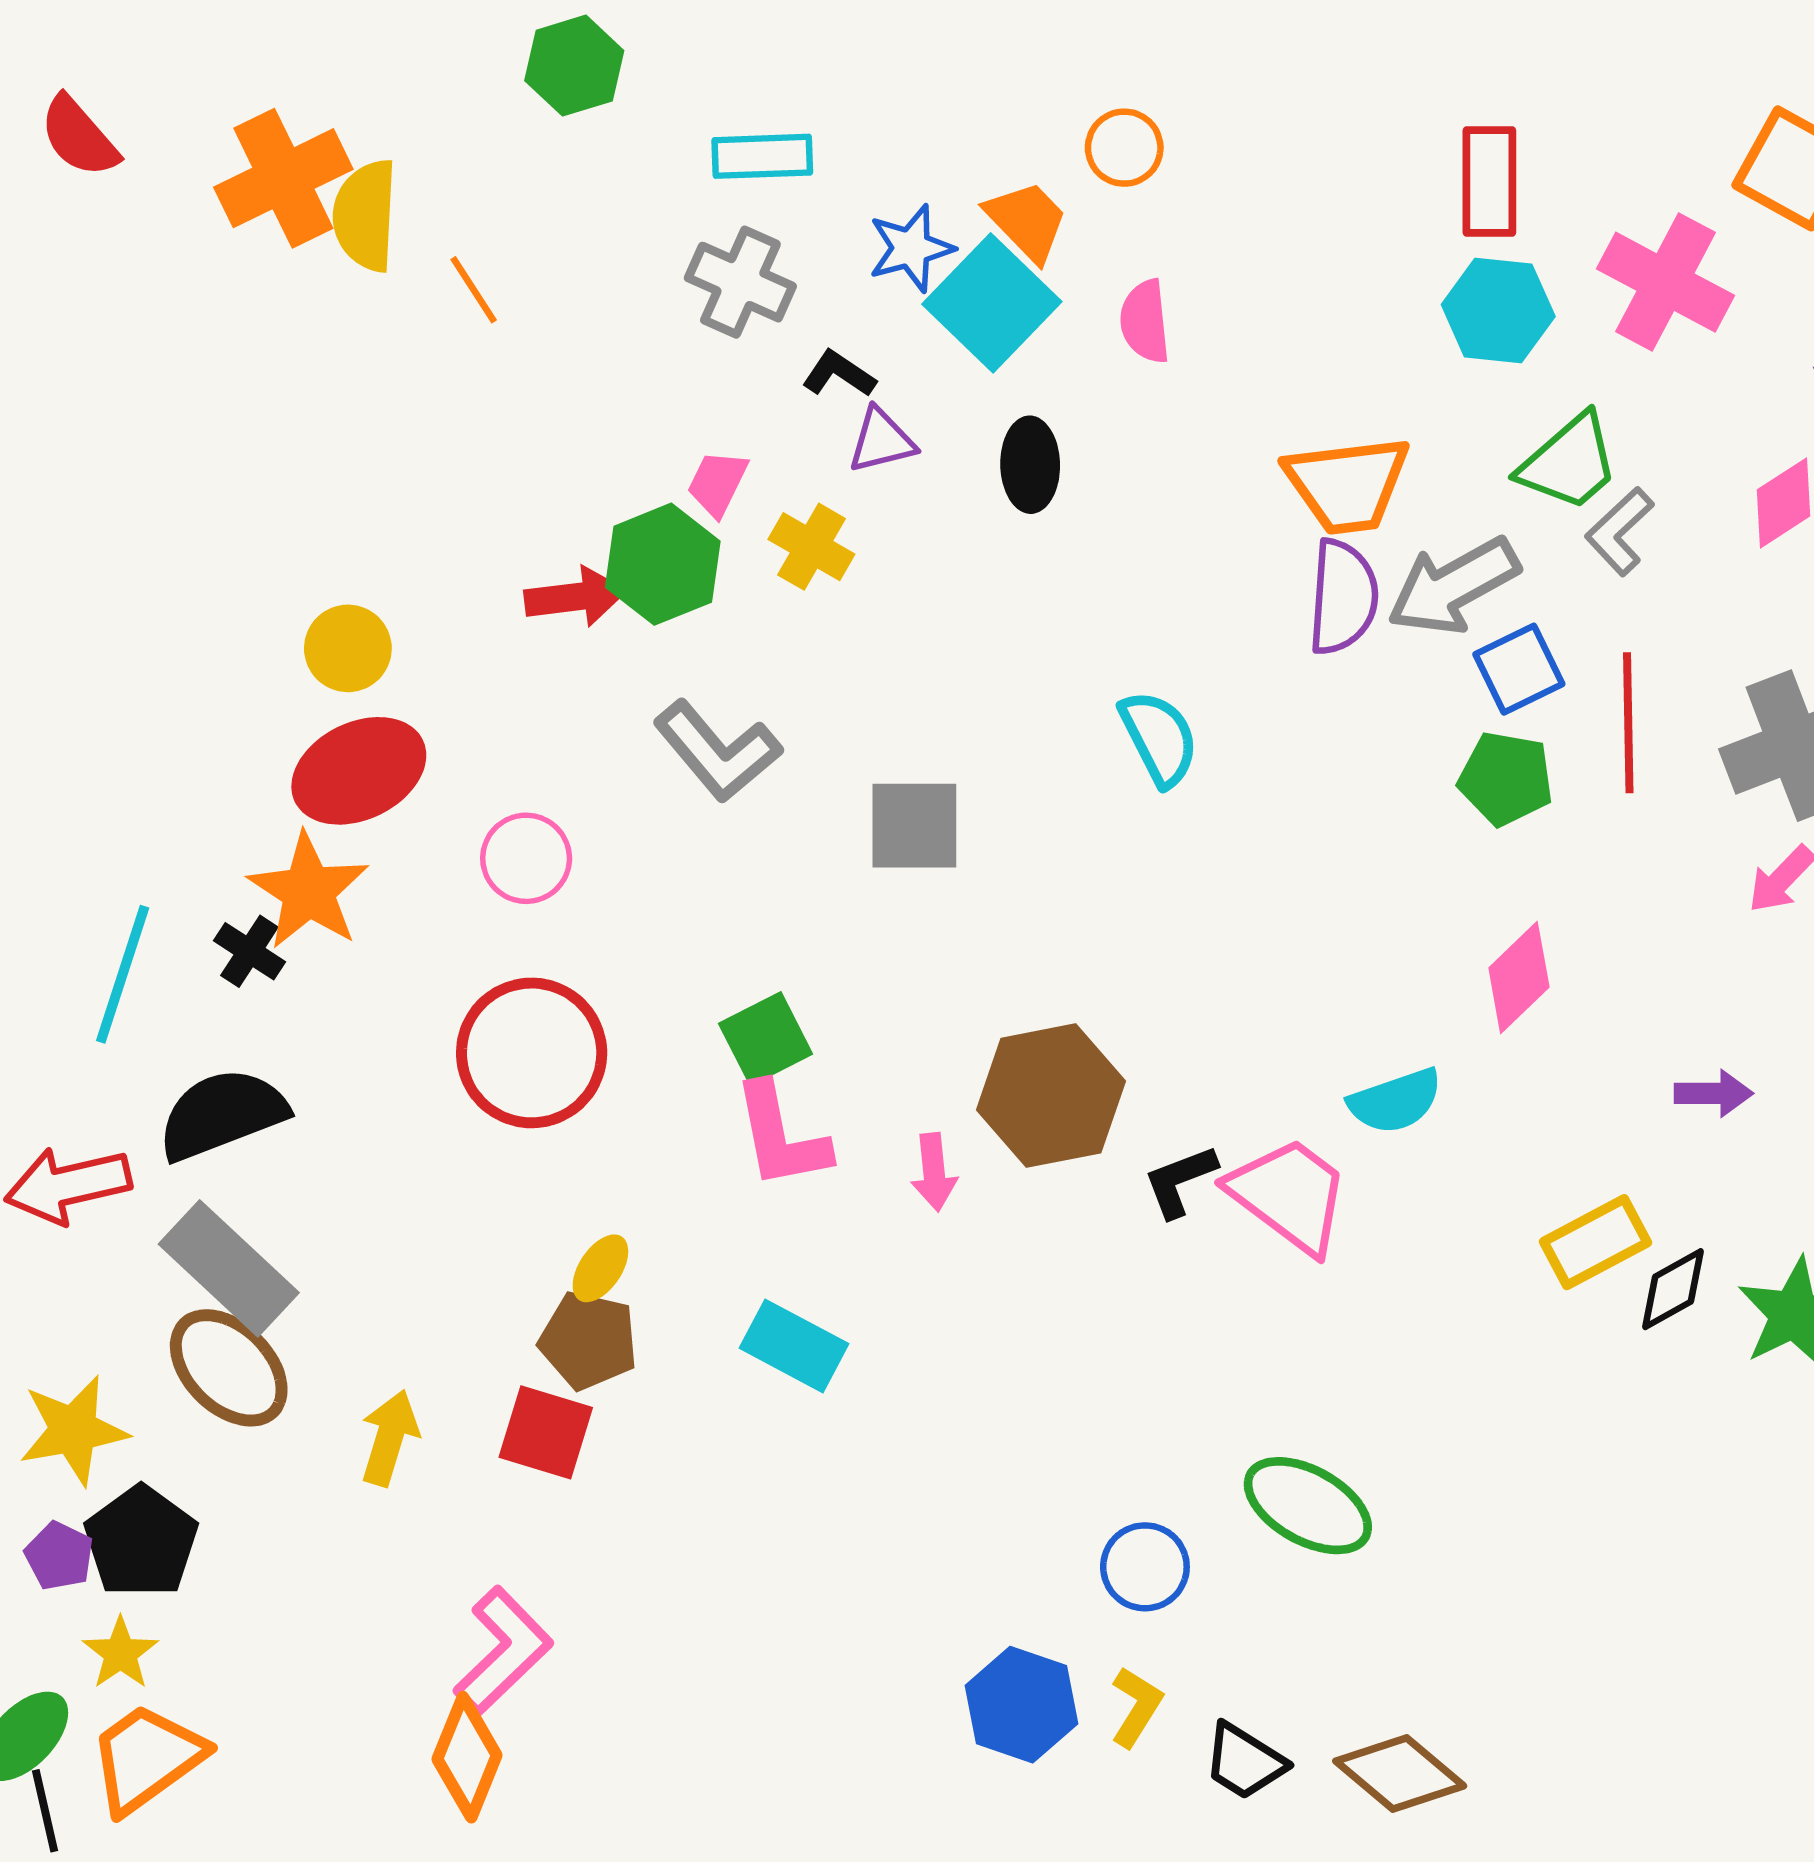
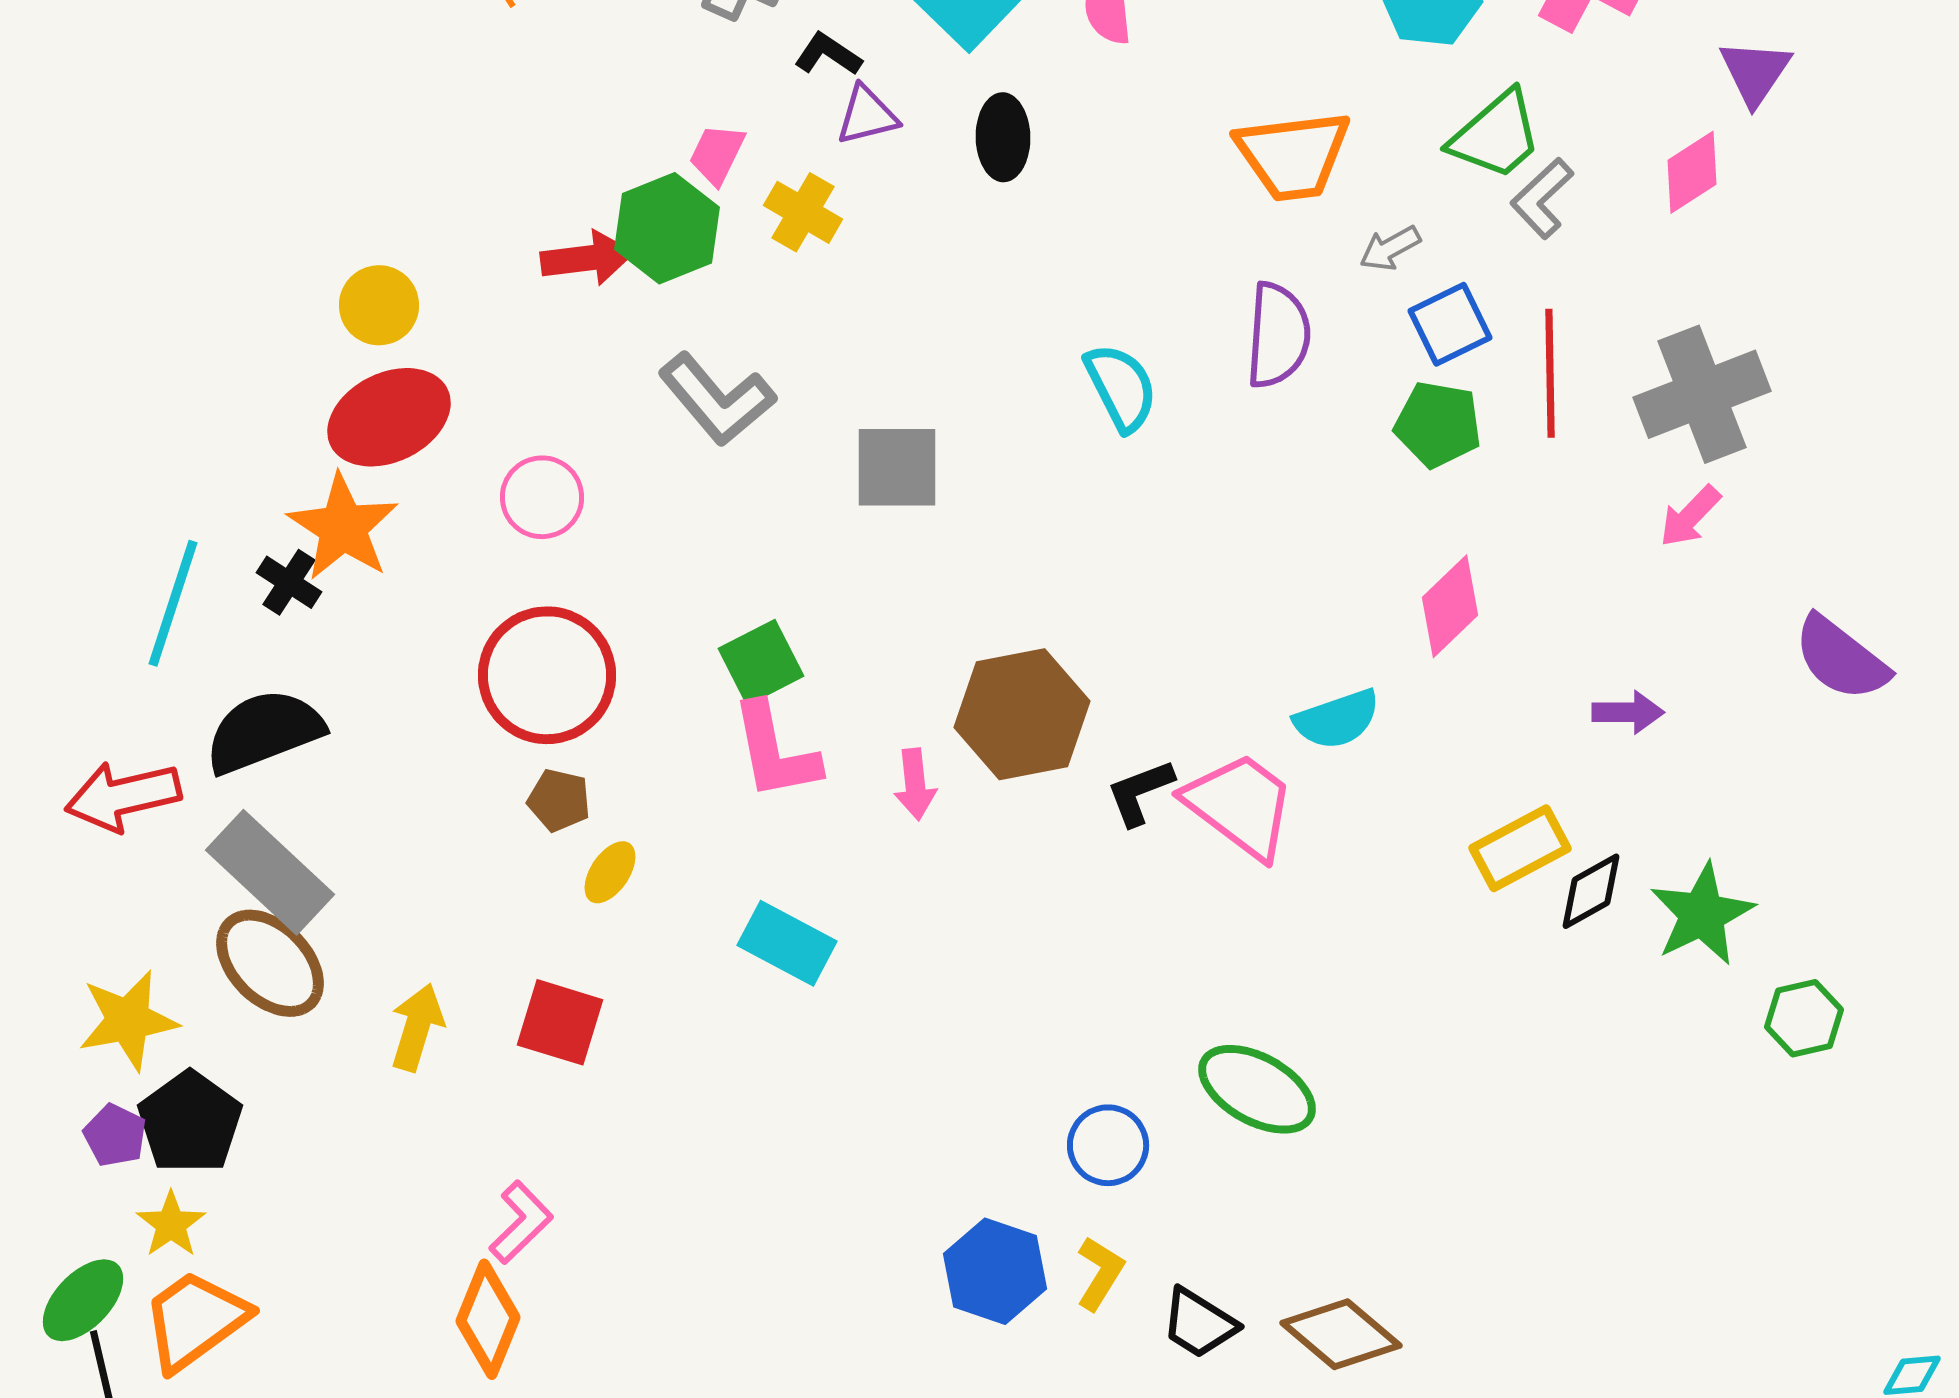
gray arrow: (1453, 586) -> (1390, 248), size x0.5
purple semicircle: (1343, 597) -> (1278, 335), moved
brown pentagon: (588, 1341) -> (559, 800), moved, size x0.7
pink L-shape: (503, 1651) -> (521, 1222), size x0.7

